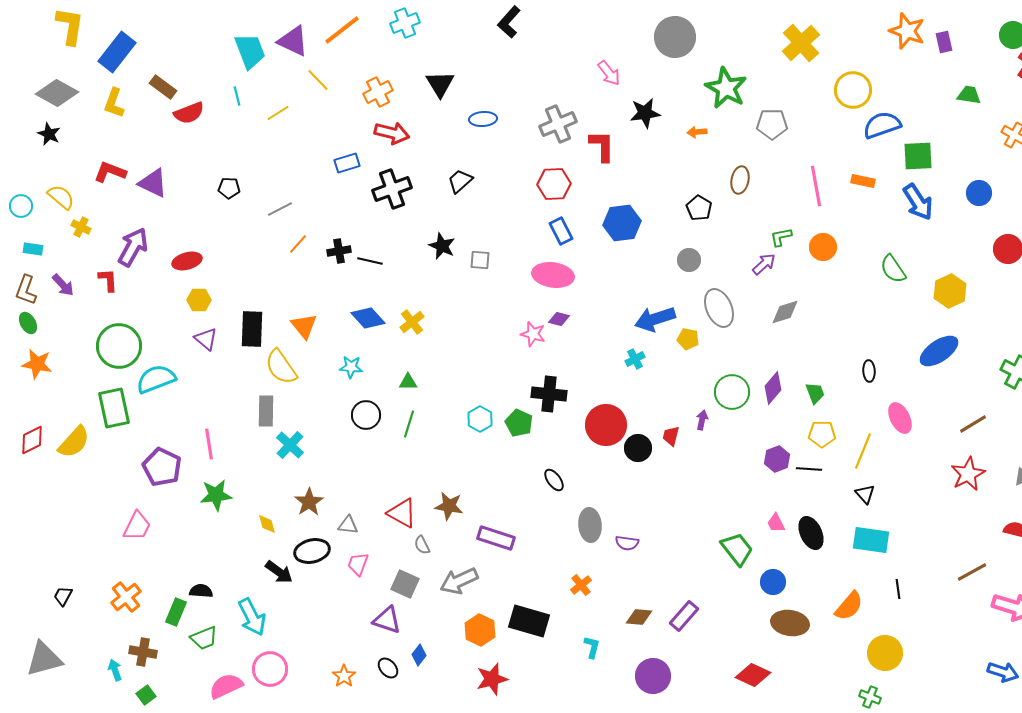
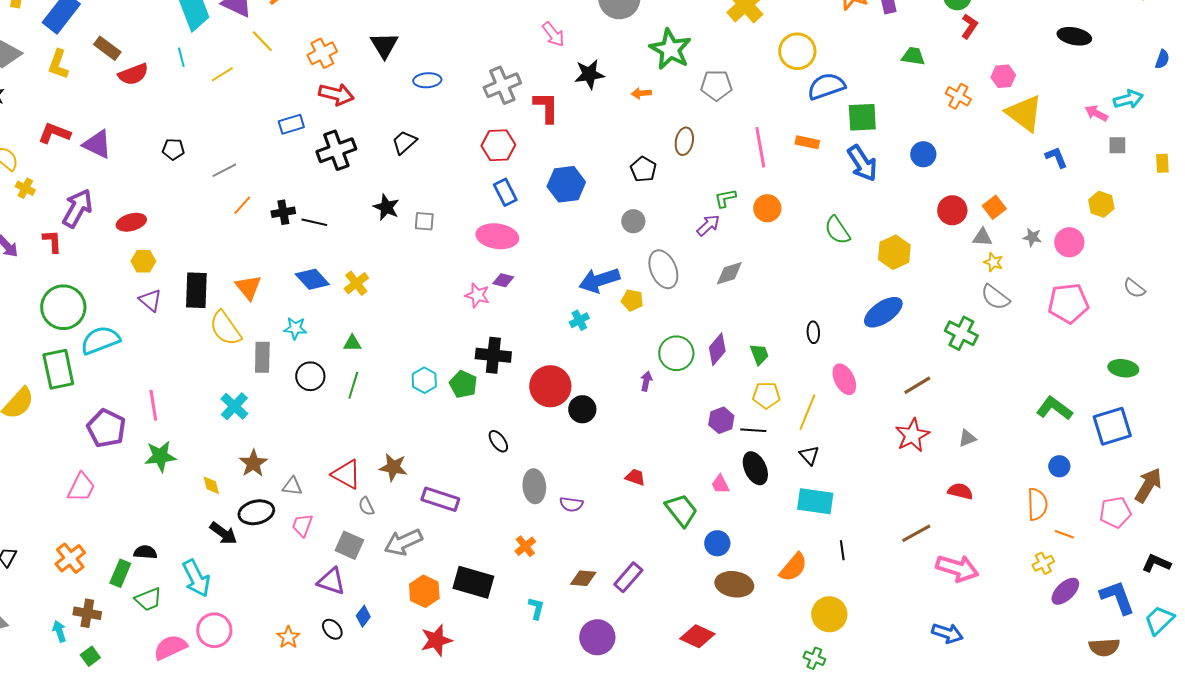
gray rectangle: (266, 411) -> (262, 357), moved
red trapezoid: (671, 436) -> (635, 477), moved, turned 95
black ellipse: (811, 533) -> (755, 468), moved

